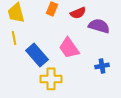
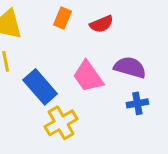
purple semicircle: (99, 26) -> (130, 67), moved
yellow cross: (51, 79) -> (61, 123), turned -30

